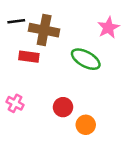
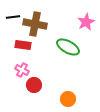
pink cross: (15, 103) -> (22, 70), moved
red circle: (63, 107) -> (34, 85), moved

